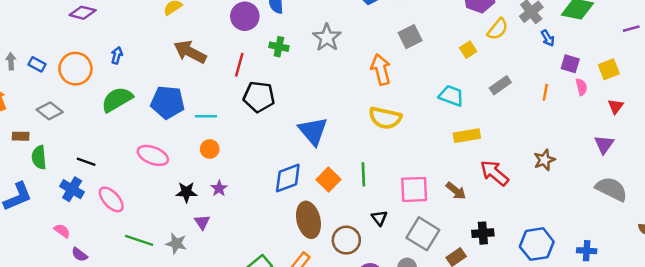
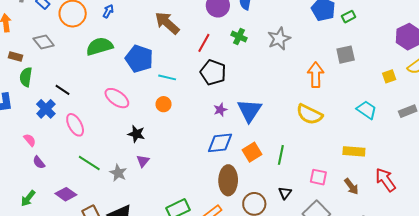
yellow rectangle: (467, 136) -> (354, 151), moved
purple star: (219, 188) -> (220, 110), moved
pink square: (414, 189) -> (318, 177), size x0.7

